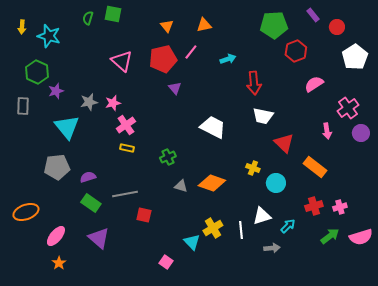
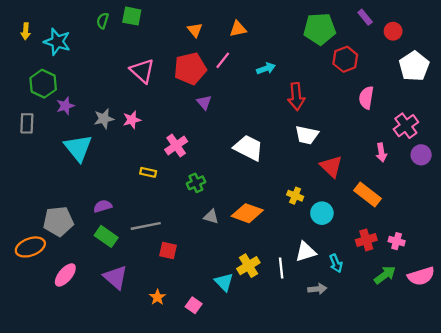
pink semicircle: (314, 84) -> (366, 98), turned -48
pink cross: (126, 125) -> (176, 146), moved
gray pentagon: (57, 167) -> (58, 221), moved
pink cross: (340, 207) -> (397, 241), turned 32
cyan arrow: (288, 226) -> (336, 263), turned 112
orange star: (59, 263) -> (157, 297), moved

